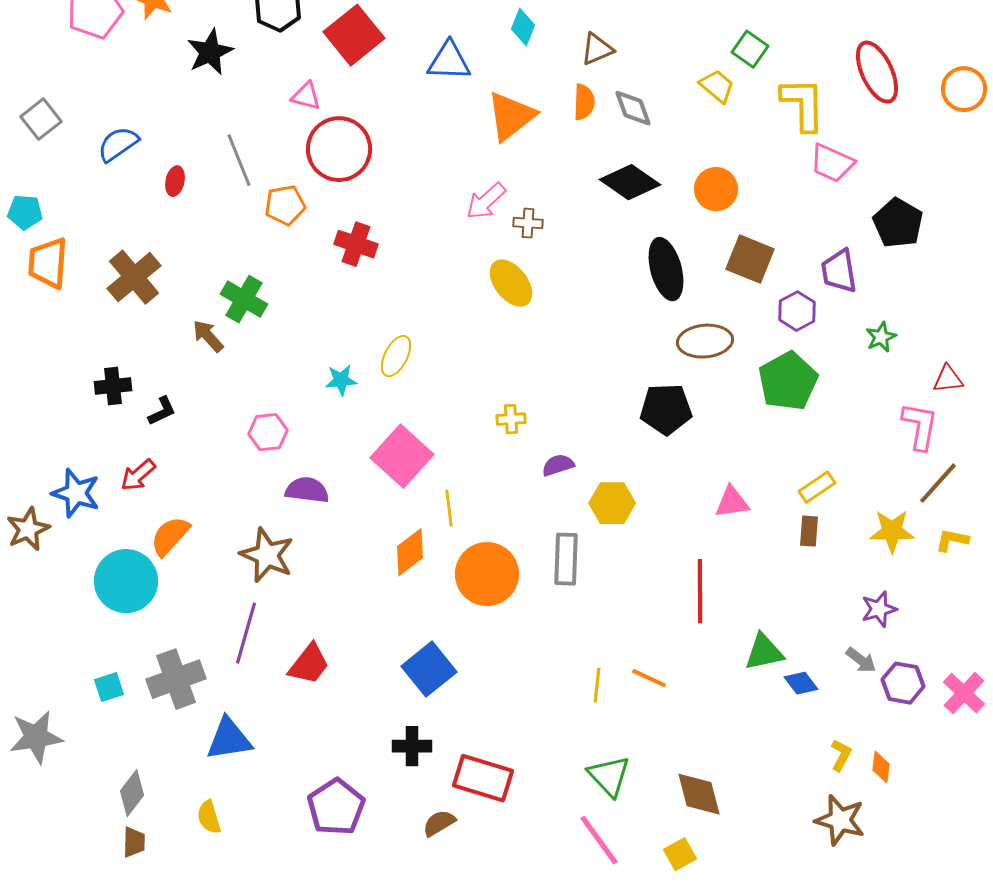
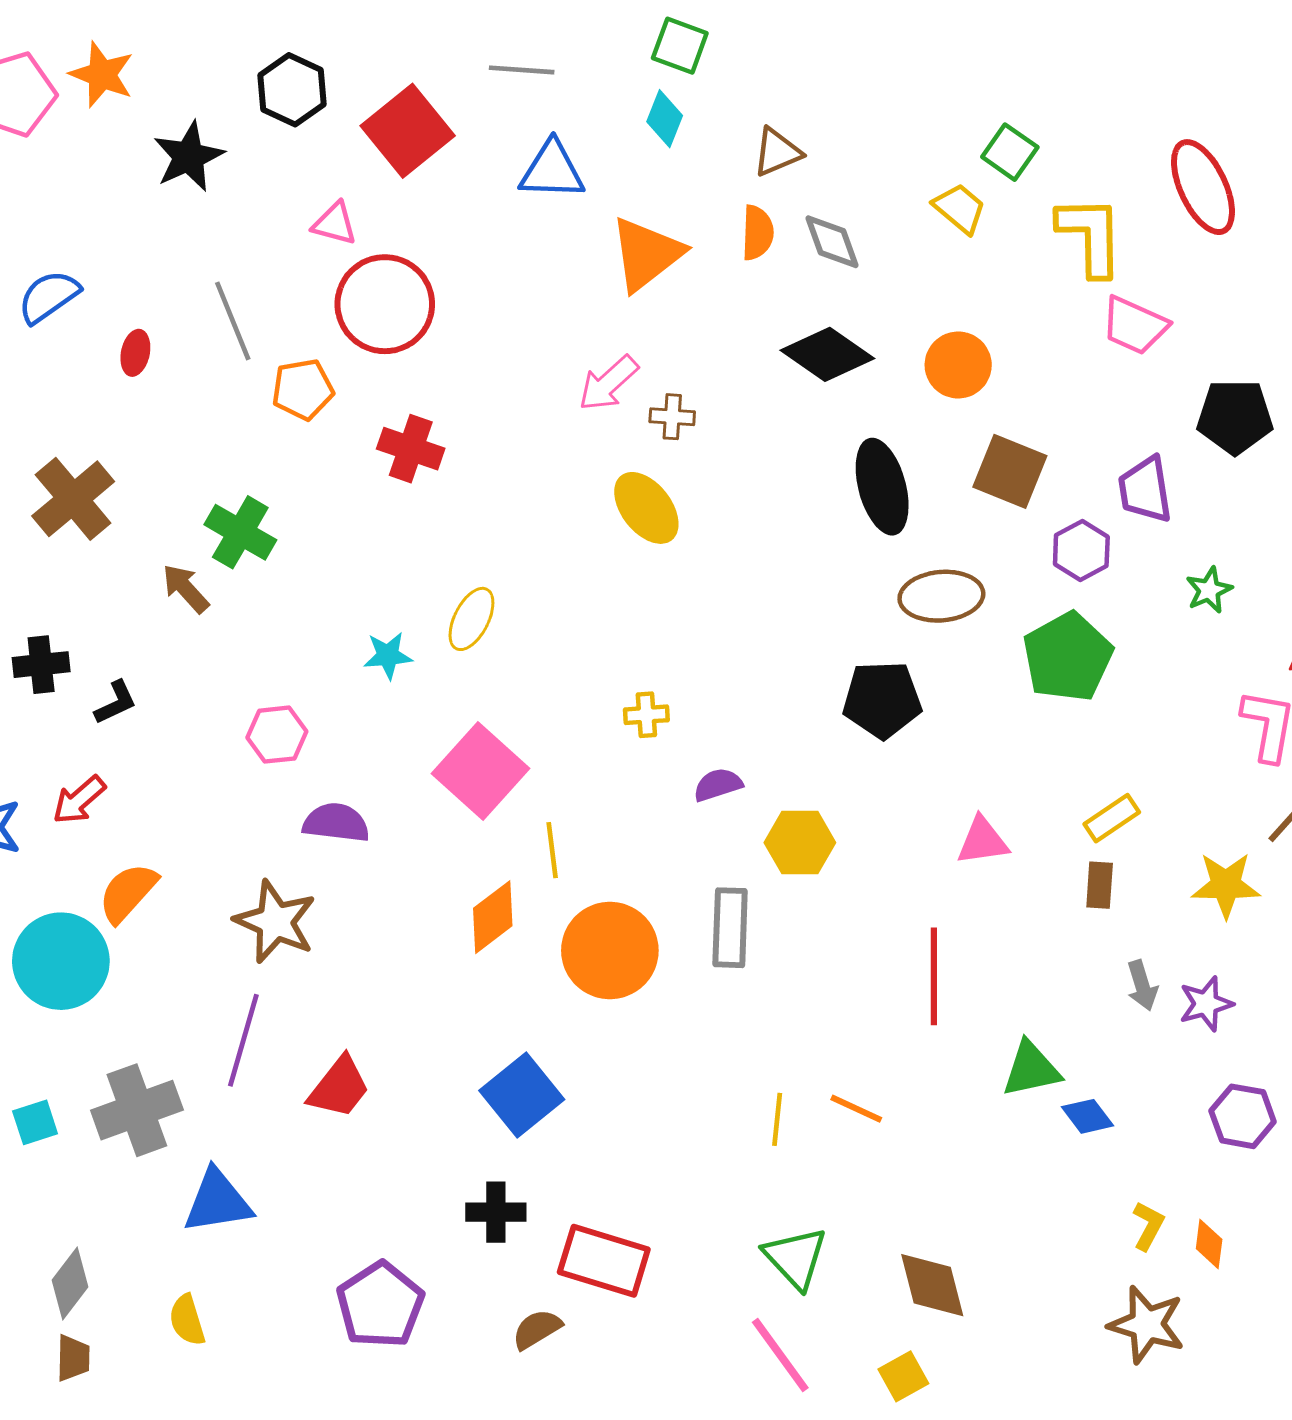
black pentagon: (898, 223) -> (1235, 417), turned -30
gray arrow: (861, 660) -> (1142, 985), moved, turned 36

